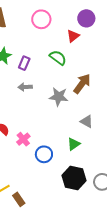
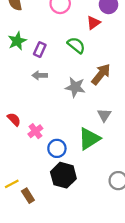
gray triangle: (87, 121) -> (104, 115), turned 32
green triangle: (74, 144) -> (89, 139), size x1.6
black hexagon: (74, 178) -> (63, 175), moved

